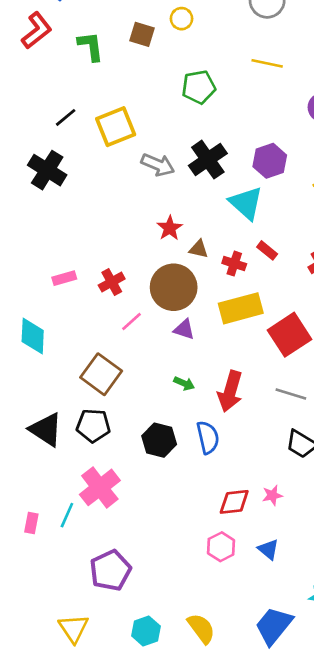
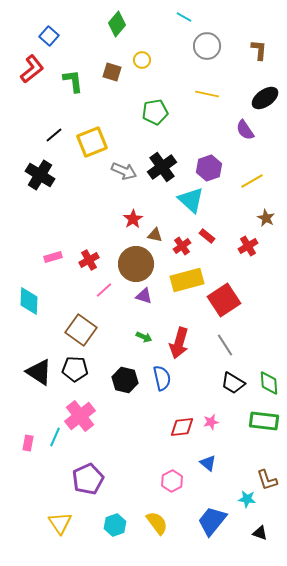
red cross: (234, 264) -> (182, 246), turned 36
gray line: (291, 394) -> (225, 345), turned 40
pink hexagon: (221, 547) -> (172, 481), moved

